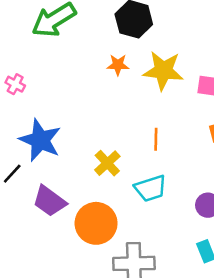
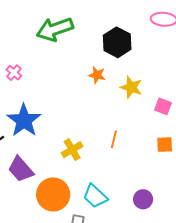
yellow star: (163, 71) -> (131, 87), size x0.7
cyan trapezoid: (151, 188) -> (95, 196), moved, turned 48

